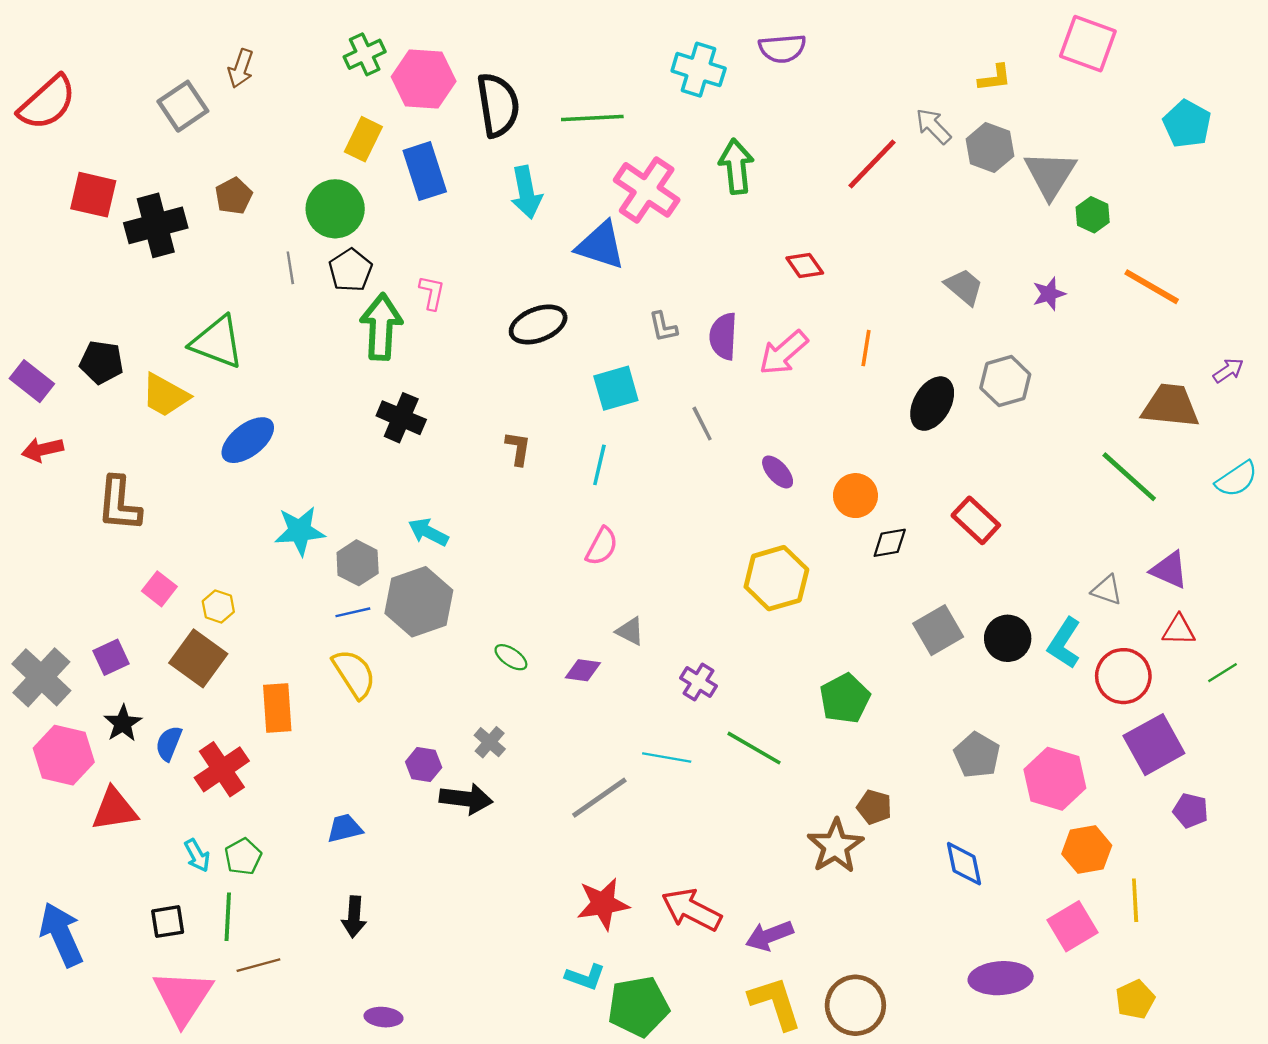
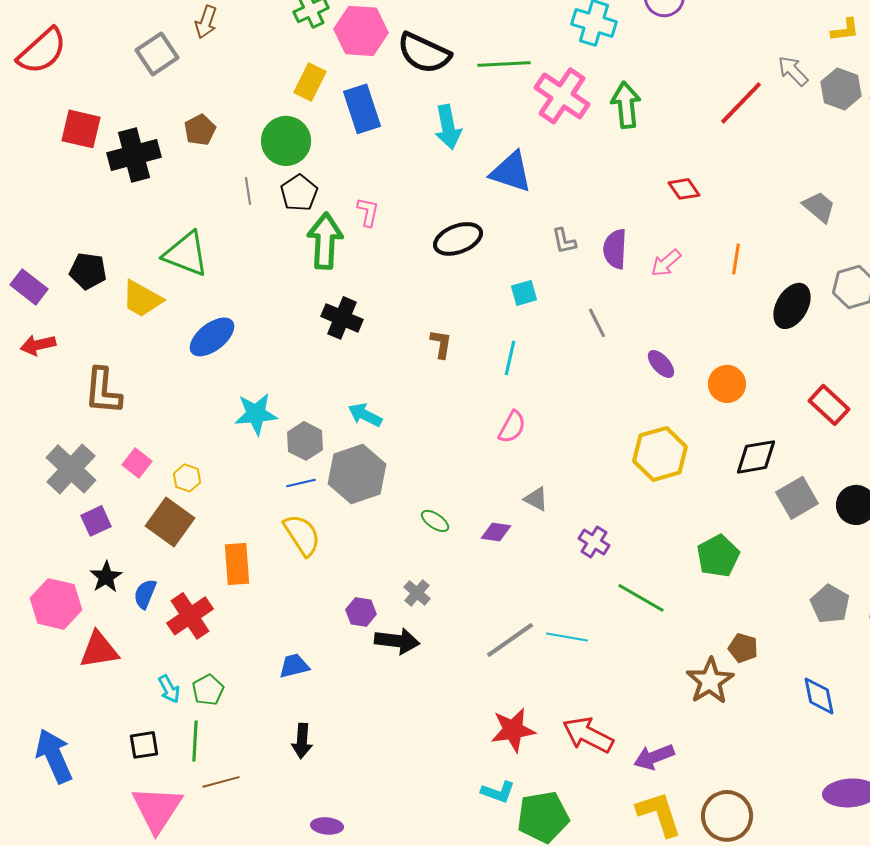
black semicircle: (498, 105) -> (424, 53), turned 124
pink cross: (647, 190) -> (562, 96), moved
pink arrow: (783, 353) -> (666, 263), size x0.7
cyan square: (616, 388) -> (524, 293), size x0.7
black diamond: (890, 543) -> (756, 457), moved, size x1.4
gray cross: (41, 677) -> (71, 469), moved
cyan line: (667, 757) -> (567, 637), moved

